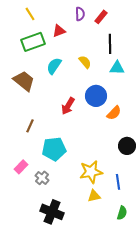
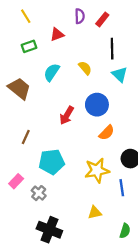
green rectangle: (33, 42) -> (29, 46), size x0.6
cyan triangle: (117, 68) -> (120, 74), turned 42
orange semicircle: (114, 113) -> (107, 133), moved
yellow star: (91, 172) -> (97, 170), moved
blue line: (118, 182) -> (122, 188), moved

